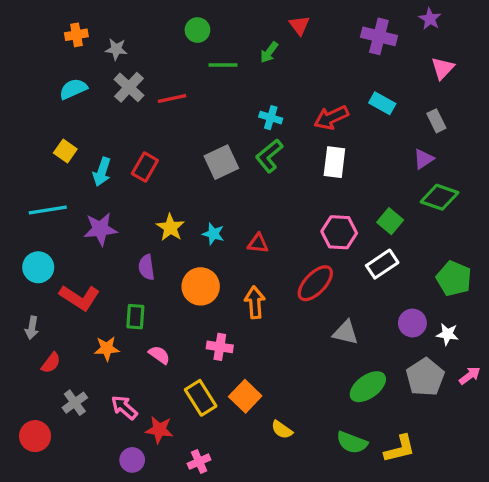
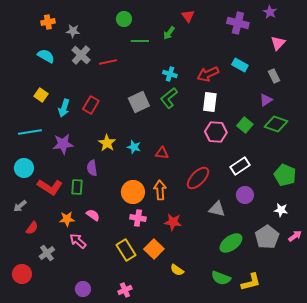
cyan semicircle: (73, 89) -> (46, 56), turned 54
green square: (390, 221) -> (245, 125), moved
pink hexagon: (339, 232) -> (216, 132), moved
orange circle: (201, 286) -> (133, 192), moved
green rectangle: (135, 317) -> (77, 187), moved
purple circle: (412, 323) -> (245, 195), moved
gray arrow: (32, 328) -> (20, 206), turned 40
pink semicircle: (159, 355) -> (93, 215), moved
pink arrow: (124, 407) -> (78, 241), moved
red star: (159, 430) -> (173, 222), moved

